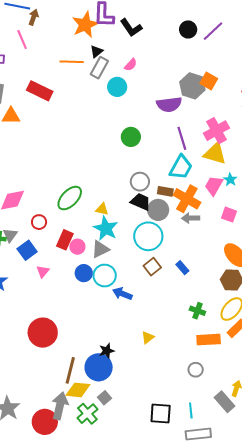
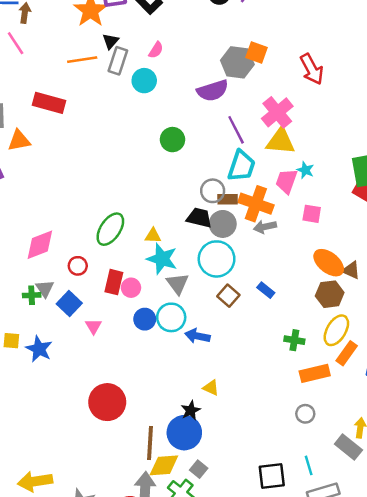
gray circle: (140, 182) -> (213, 191), moved
gray triangle: (100, 249) -> (177, 284), moved, turned -30
yellow triangle: (148, 337) -> (211, 388), moved, turned -48

